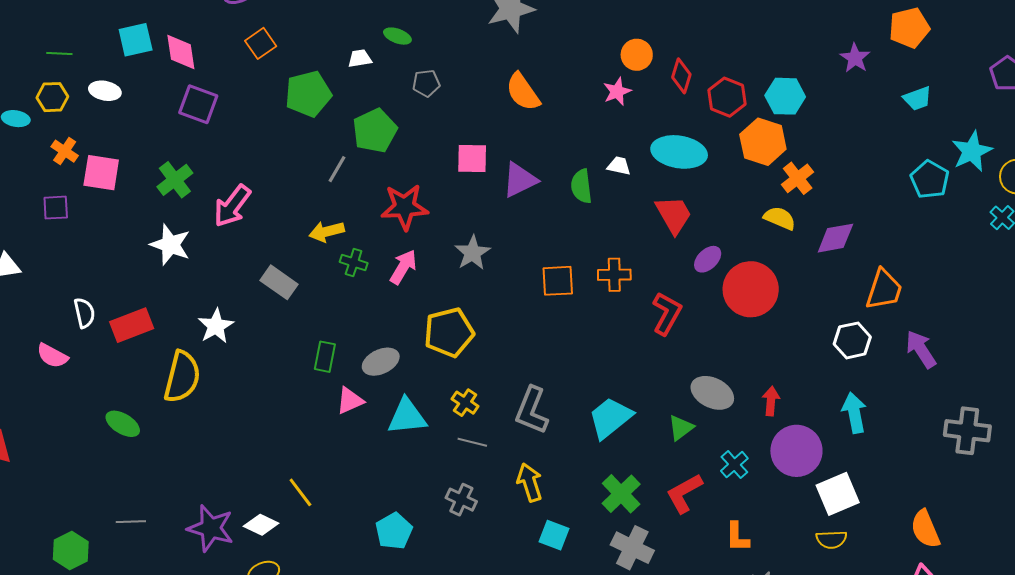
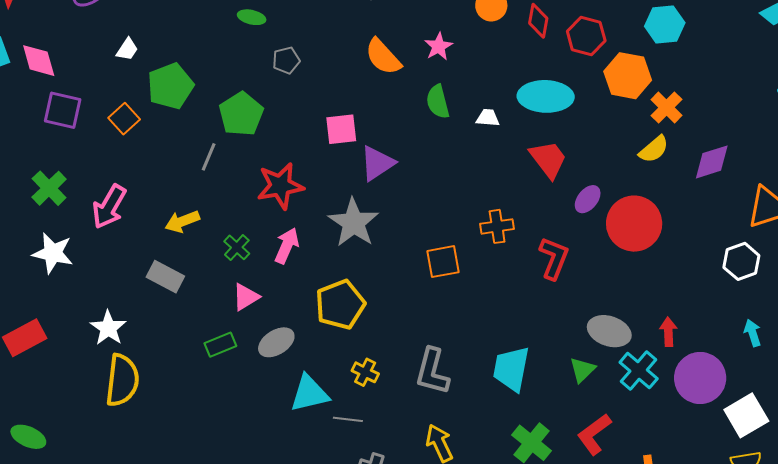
orange square: (261, 43) -> (124, 119), moved
white trapezoid: (360, 58) -> (127, 49), moved, turned 140
pink star: (617, 91) -> (439, 46), moved
cyan hexagon: (785, 96) -> (665, 24), moved
purple triangle: (520, 180) -> (377, 163), moved
green semicircle: (581, 186) -> (438, 102), moved
yellow semicircle: (780, 218) -> (654, 149), turned 124
yellow arrow: (327, 232) -> (182, 222), moved
gray star: (473, 253) -> (354, 223), size x1.4
green cross: (354, 263) -> (237, 247), turned 32
orange square: (558, 281) -> (443, 262), moved
green rectangle: (325, 357) -> (220, 345), turned 64
yellow semicircle: (182, 377) -> (122, 380), moved
pink triangle: (350, 401) -> (246, 297), moved
cyan arrow: (854, 413) -> (753, 333), size x0.7
cyan trapezoid: (610, 418) -> (511, 369), turned -33
gray line: (472, 442) -> (348, 419), moved
cyan cross: (734, 465) -> (639, 371), moved, size x1.4

